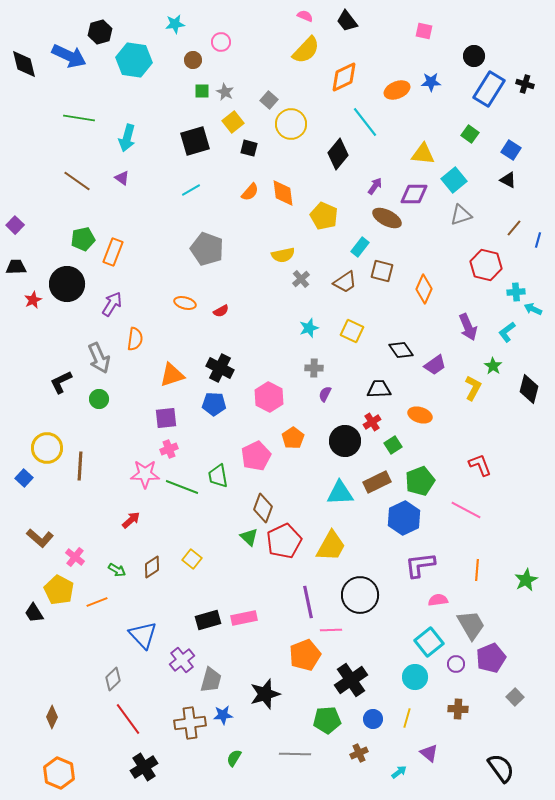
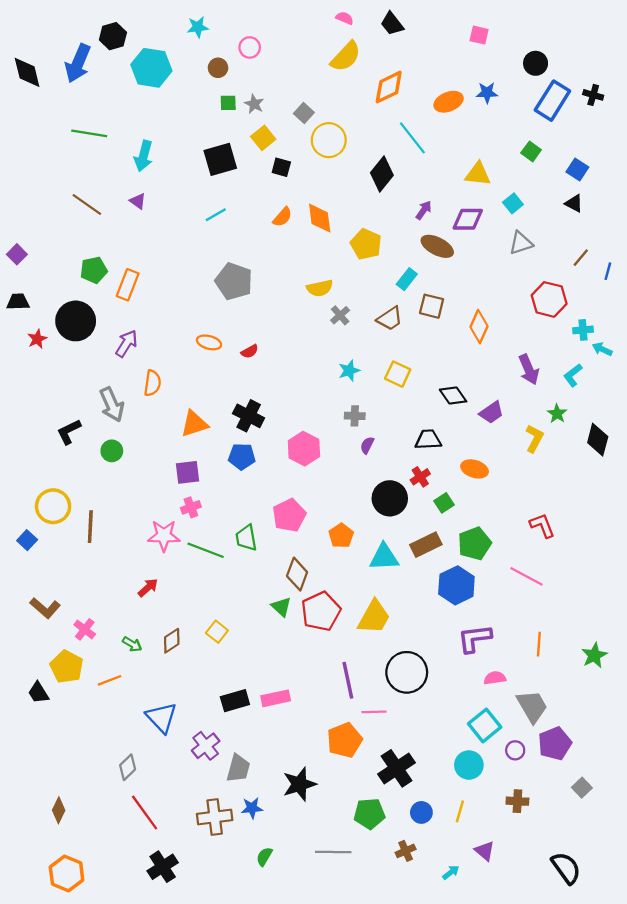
blue arrow: (69, 56) -> (78, 63), turned 88
cyan square: (454, 180) -> (513, 203), size x0.7
orange pentagon: (293, 438) -> (341, 536), moved

